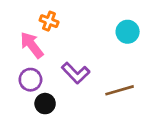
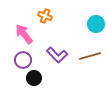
orange cross: (49, 21) -> (45, 16), moved
brown line: (120, 90) -> (90, 56), moved

